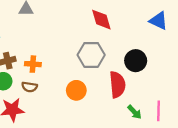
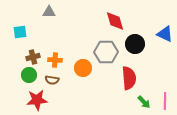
blue triangle: (158, 21) -> (165, 34), moved
black circle: (136, 61) -> (135, 44), moved
orange circle: (76, 90) -> (83, 68), moved

